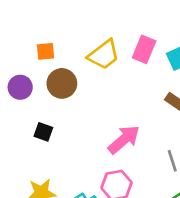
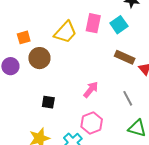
black square: (43, 132) -> (48, 102), moved
pink arrow: (124, 140) -> (91, 90), size x0.7

